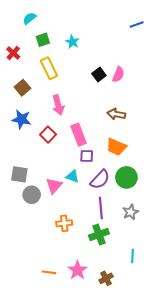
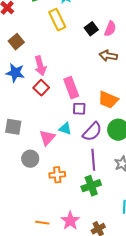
yellow rectangle: (49, 68) -> (57, 20), moved
pink arrow: (58, 105) -> (40, 66), moved
brown arrow: (116, 114) -> (108, 56), moved
gray circle: (32, 195) -> (30, 159), moved

